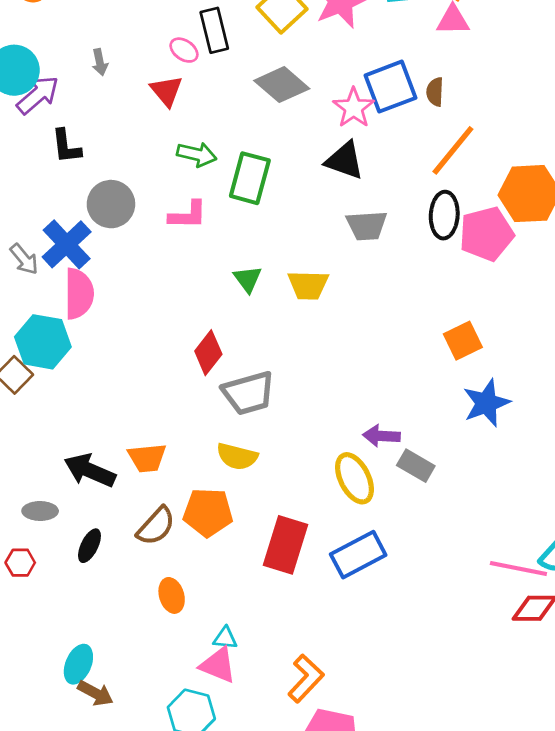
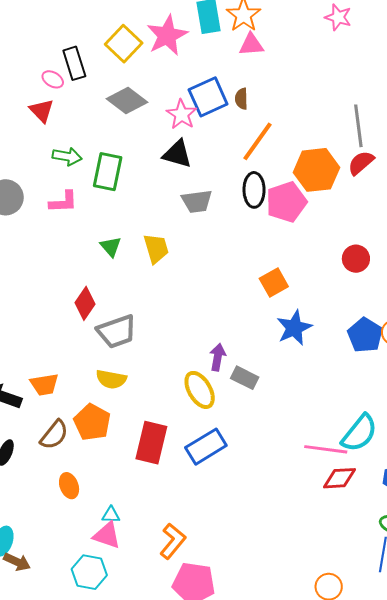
yellow trapezoid: (308, 285) -> (156, 248), turned -104
purple arrow: (381, 436) -> (218, 357), turned 100
orange pentagon: (208, 512) -> (92, 422), turned 30

